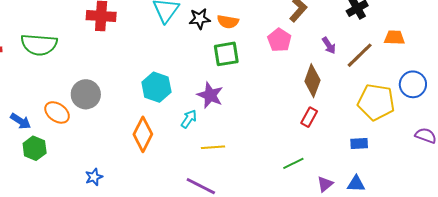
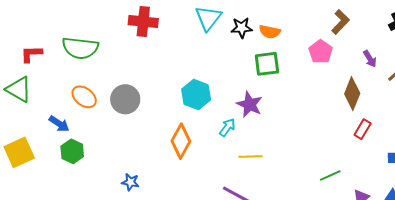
orange ellipse: (57, 112) -> (84, 97), moved
red rectangle: (309, 117) -> (363, 129), moved
blue star: (94, 177) -> (130, 182), turned 30

